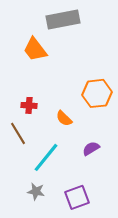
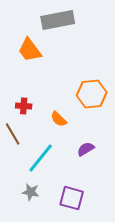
purple square: (77, 197) -> (72, 198), turned 35

